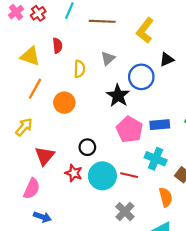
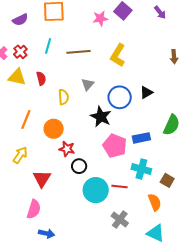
yellow triangle: (30, 56) -> (17, 77), moved
black triangle: (167, 59) -> (146, 93), moved
red star: (74, 173) -> (67, 149), moved

